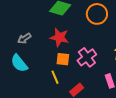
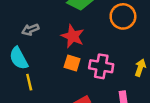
pink cross: (87, 57) -> (101, 66), turned 36
yellow line: (55, 77) -> (29, 82), moved

